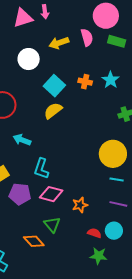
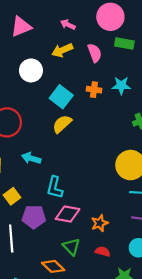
pink arrow: (45, 12) -> (68, 25), moved, turned 128
pink semicircle: (87, 37) -> (95, 53), moved
cyan star: (111, 80) -> (121, 86), turned -30
red semicircle: (94, 233) -> (103, 251), moved

